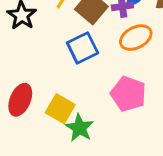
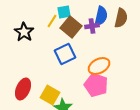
orange ellipse: (136, 38) -> (99, 66), moved

